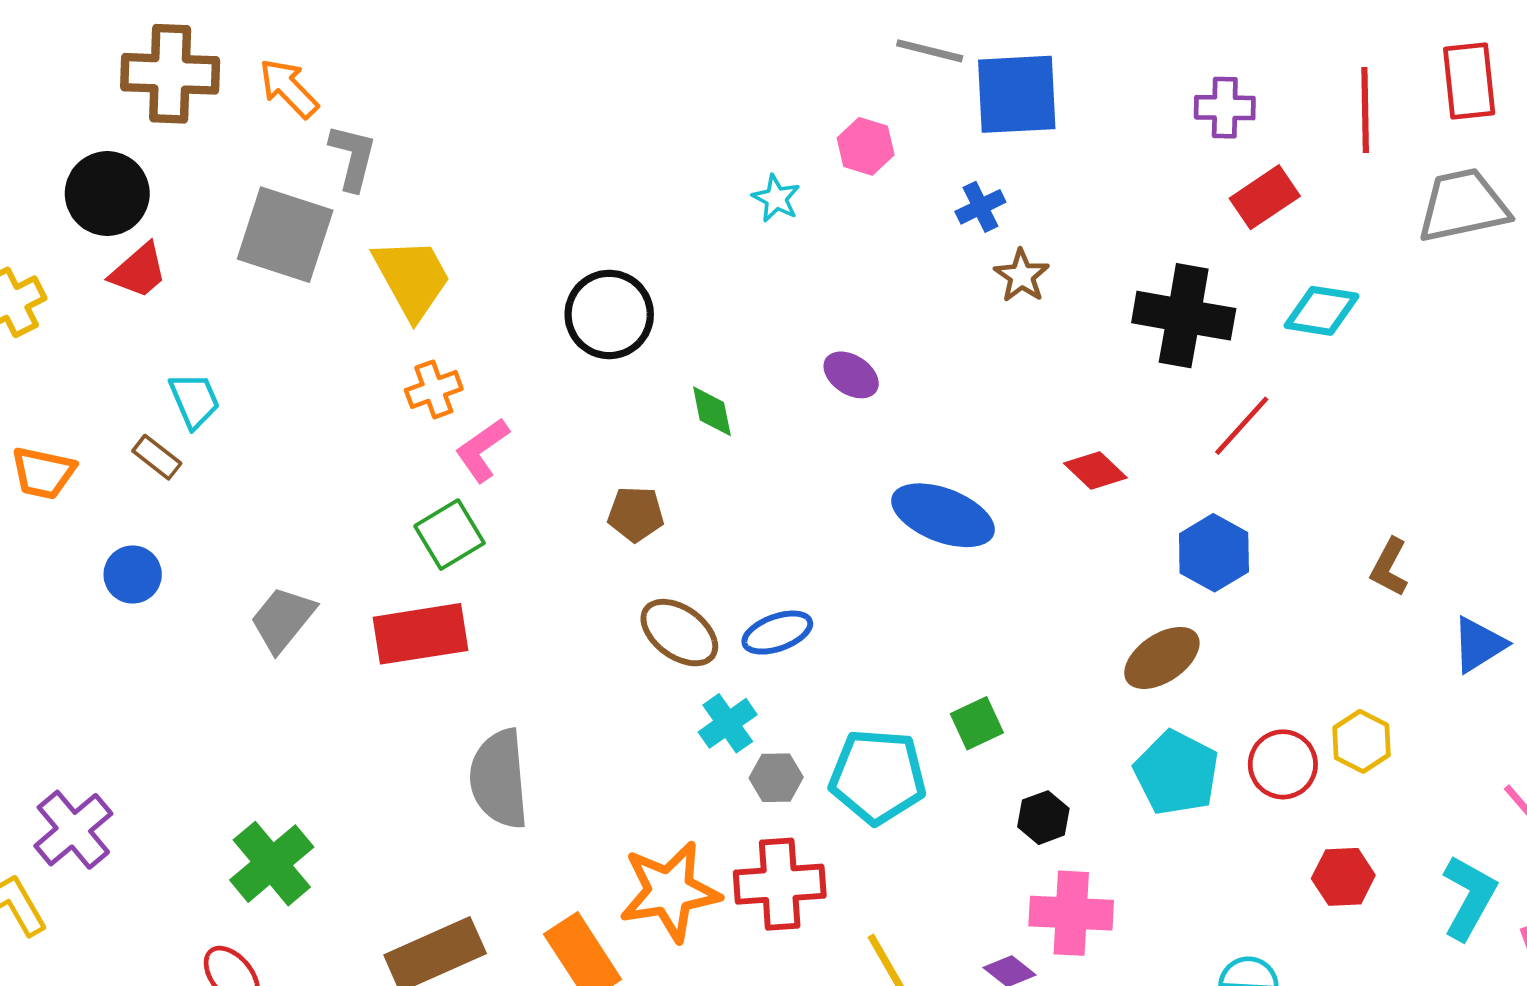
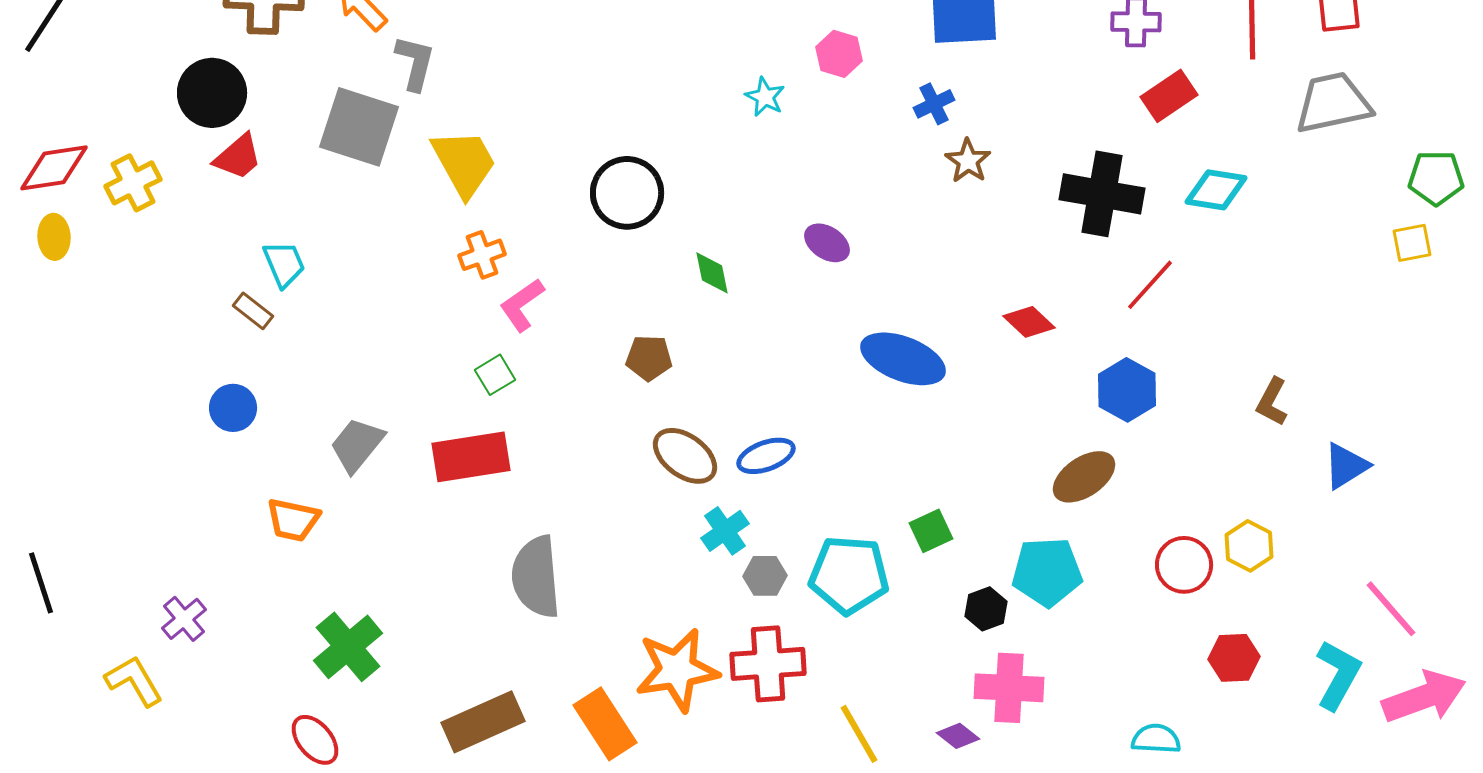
orange trapezoid: (43, 473) -> (293, 520), moved
green square: (450, 535) -> (495, 375), size x0.7
cyan pentagon: (1176, 773) -> (1047, 572), moved, turned -30
purple cross: (73, 830) -> (184, 619), size x0.7

